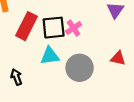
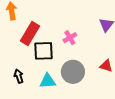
black square: (54, 28) -> (44, 51), moved
cyan triangle: (50, 56) -> (48, 81), moved

